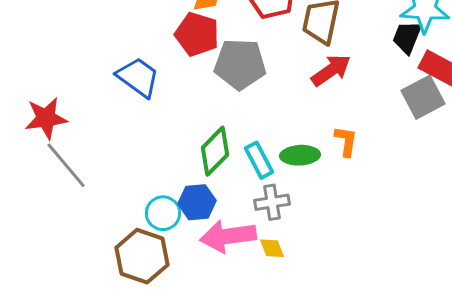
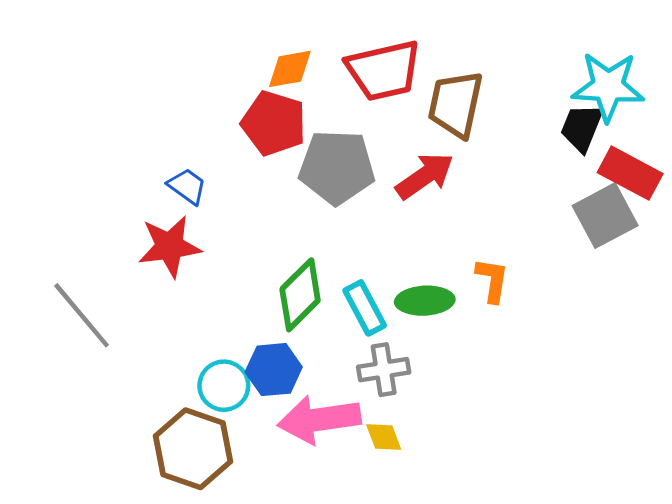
red arrow: (331, 70) -> (425, 176), moved
blue trapezoid: (138, 77) -> (187, 186), size x0.6
red star: (46, 118) -> (170, 246), moved

